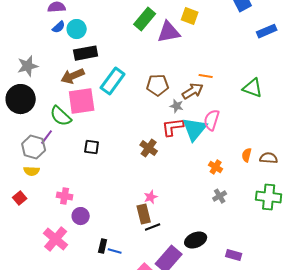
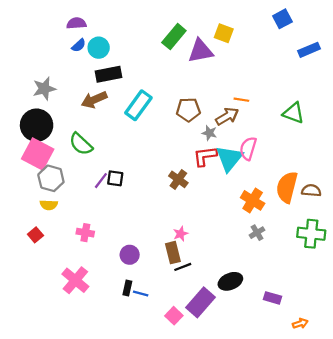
pink square: (82, 101) -> (38, 154), moved, turned 36
purple line: (47, 137) -> (101, 181), moved
orange semicircle: (247, 155) -> (287, 187), size x2.0
orange cross: (216, 167) -> (253, 200), size x1.5
purple circle: (81, 216) -> (130, 255), moved

